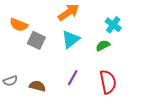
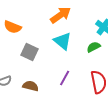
cyan triangle: (71, 39) -> (63, 41), turned -42
gray square: (36, 40) -> (30, 52), moved

